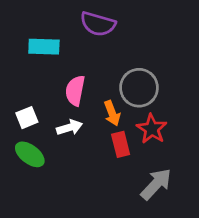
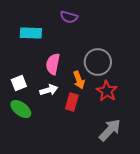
purple semicircle: (98, 24) -> (69, 17), size x0.7
red rectangle: (121, 144) -> (72, 102), moved, turned 30

